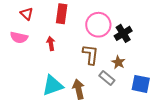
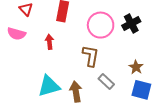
black cross: (123, 33) -> (131, 23), moved
brown star: (118, 62) -> (136, 67), moved

